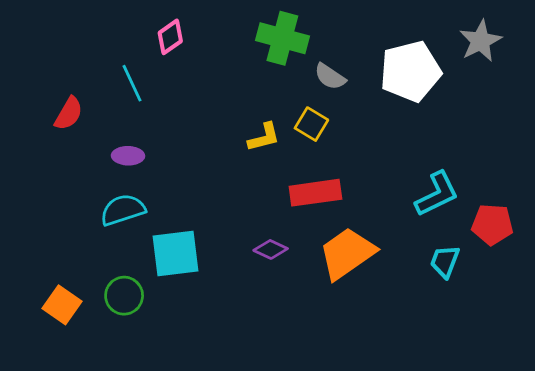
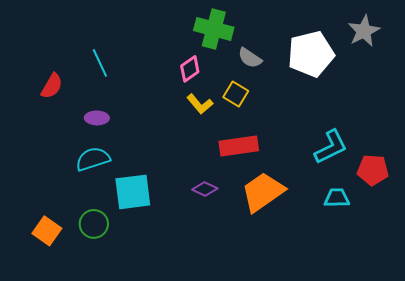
pink diamond: (170, 37) -> (190, 69), moved
yellow L-shape: (264, 137) -> (200, 104), turned 64
cyan trapezoid: (445, 261) -> (337, 198), turned 68

